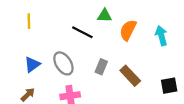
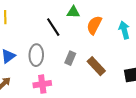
black line: (82, 32) -> (53, 27), turned 30
gray ellipse: (63, 63) -> (36, 55), turned 35

